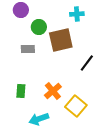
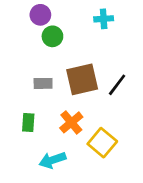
purple circle: (21, 10) -> (40, 15), moved
brown square: (61, 40) -> (82, 79), moved
gray rectangle: (28, 49) -> (43, 83), moved

